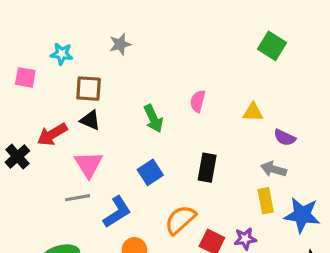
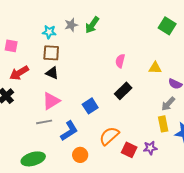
cyan star: (62, 54) -> (49, 32), moved
green arrow: (153, 119) -> (92, 25), moved, turned 60
red arrow: (52, 134) -> (19, 73), moved
pink triangle: (89, 164) -> (51, 101), turned 30
black rectangle: (207, 168) -> (123, 91), moved, turned 36
gray arrow: (274, 169) -> (168, 104), turned -63

